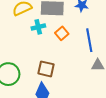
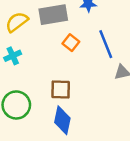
cyan cross: (38, 27) -> (13, 56), moved

